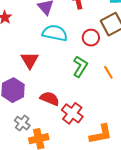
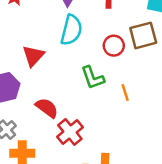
cyan semicircle: (55, 33) -> (71, 30), turned 80
green L-shape: (80, 67) -> (93, 78), turned 115

